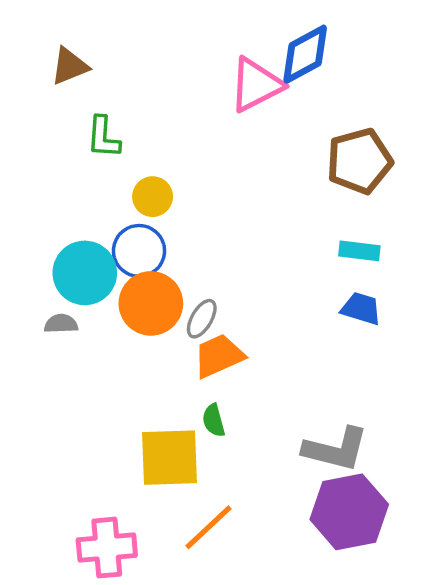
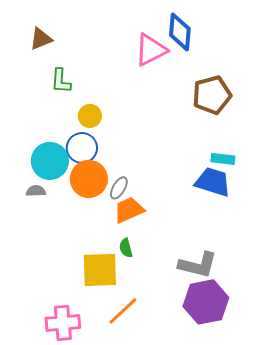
blue diamond: (305, 54) -> (180, 32), turned -57
cyan rectangle: (359, 251) -> (223, 159), moved
blue trapezoid: (361, 309) -> (213, 182), size x1.5

